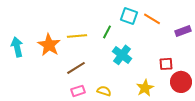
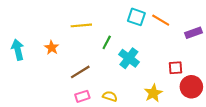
green line: (107, 32) -> (107, 42), moved
yellow line: (77, 36) -> (81, 25), moved
orange star: (49, 45) -> (52, 48), size x0.6

